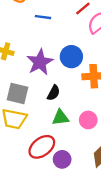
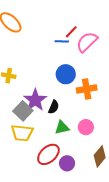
blue line: (43, 17) -> (62, 41), moved
purple star: (40, 62) -> (35, 100), moved
gray square: (18, 94) -> (23, 111), turned 36

